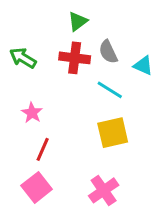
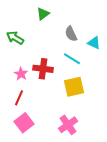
green triangle: (78, 21) -> (43, 14), moved
red cross: (75, 58) -> (43, 69), moved
red line: (43, 149) -> (19, 98), moved

